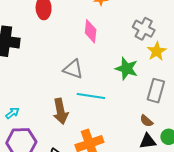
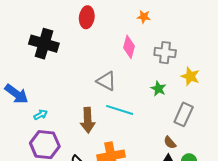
gray cross: (144, 29) -> (165, 53), moved, turned -30
yellow star: (157, 51) -> (190, 76), turned -30
green star: (127, 69) -> (158, 89), size x0.7

